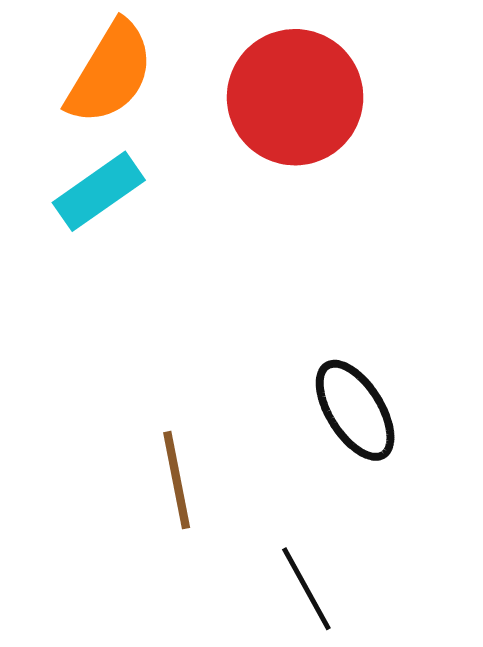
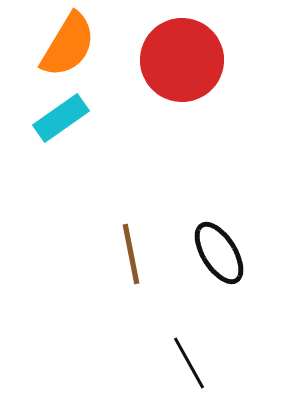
brown line: (177, 480) -> (131, 254), moved

